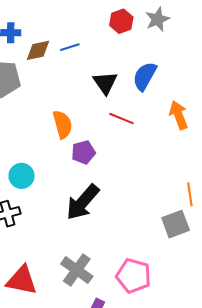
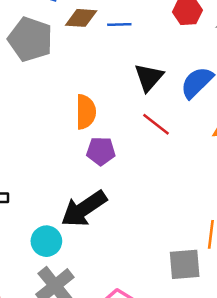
cyan circle: (21, 176) -> (46, 241), moved

